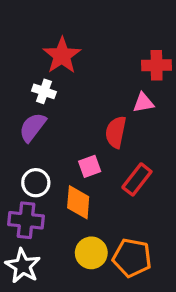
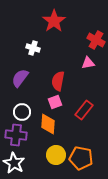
red star: (62, 55) -> (54, 21), moved
red cross: (157, 65) -> (96, 40), turned 30
white cross: (44, 91) -> (33, 48), moved
red semicircle: (116, 132) -> (58, 81), moved

